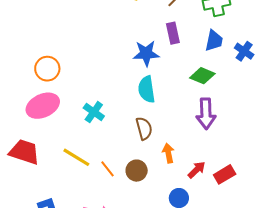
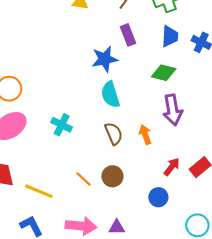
orange arrow: (168, 153) -> (145, 135), moved
yellow line: (76, 157) -> (39, 191), moved

